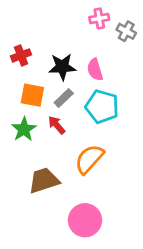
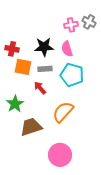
pink cross: (99, 18) -> (71, 25), moved
red cross: (21, 55) -> (12, 49), moved, turned 32
gray rectangle: (64, 98) -> (45, 69), turned 40
green star: (24, 129) -> (15, 104), moved

